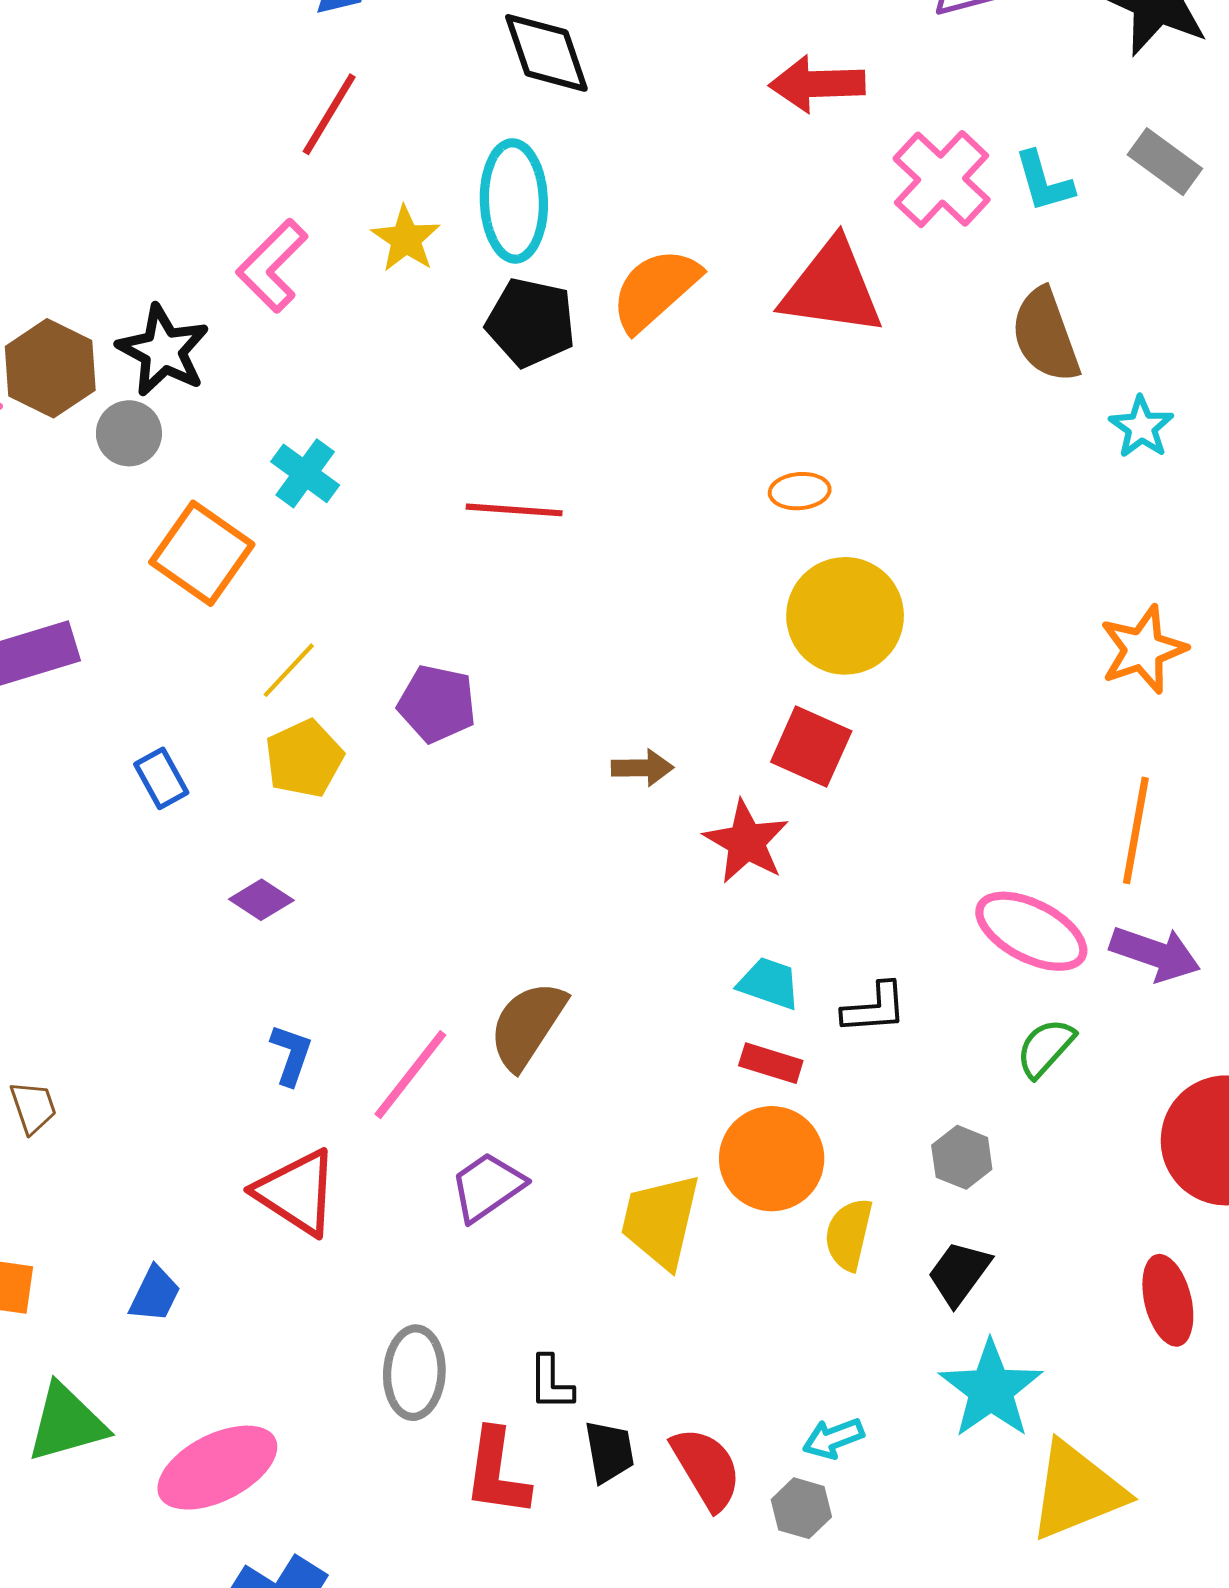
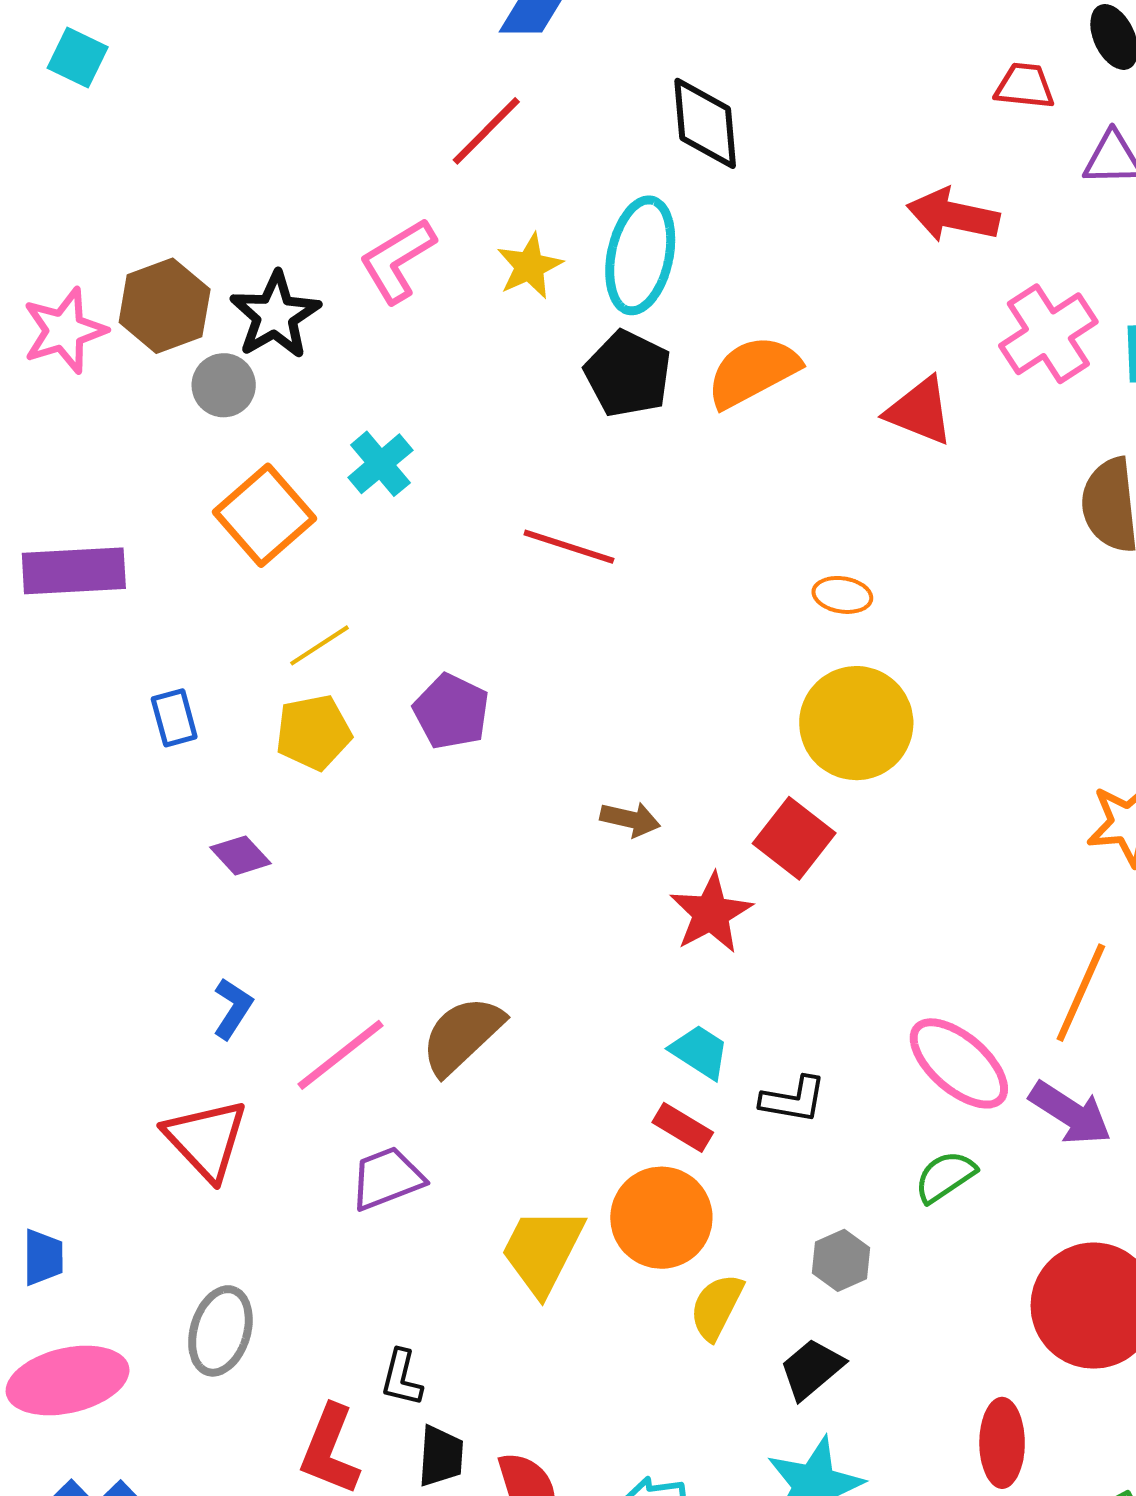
red triangle: (832, 288) -> (920, 411), size x0.7
blue trapezoid: (155, 1294) -> (43, 1257), moved, turned -40
gray ellipse: (414, 1373) -> (220, 1331), moved

